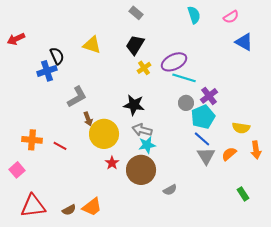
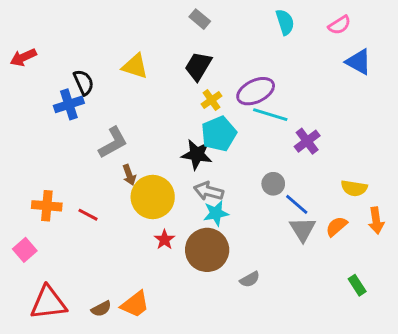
gray circle: (186, 103) -> (273, 184), moved
cyan pentagon: (203, 117) -> (219, 134), moved

